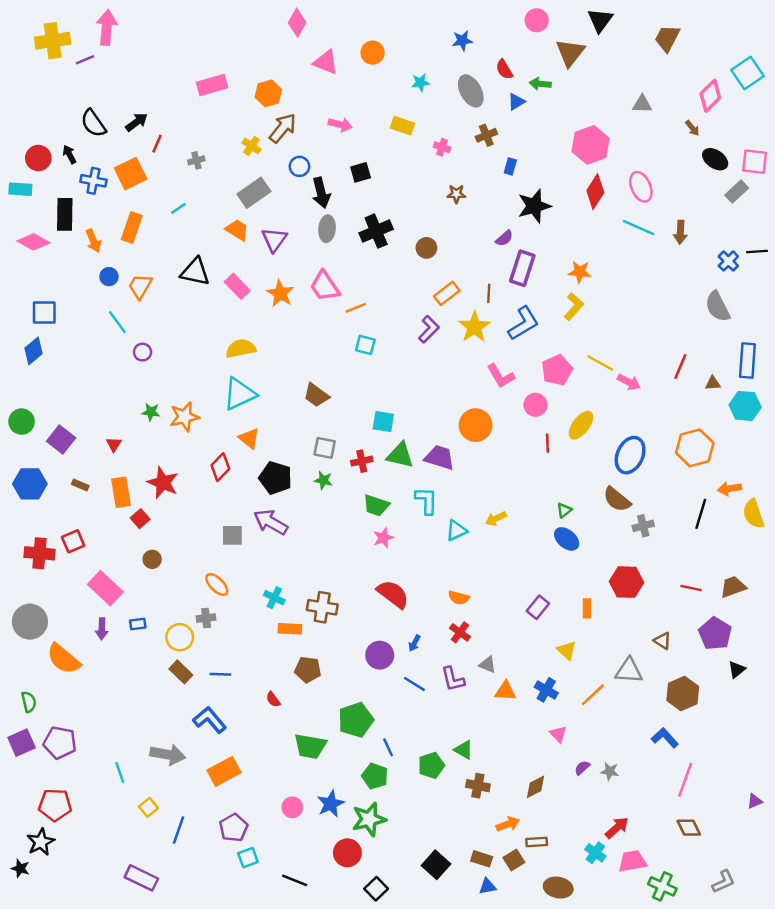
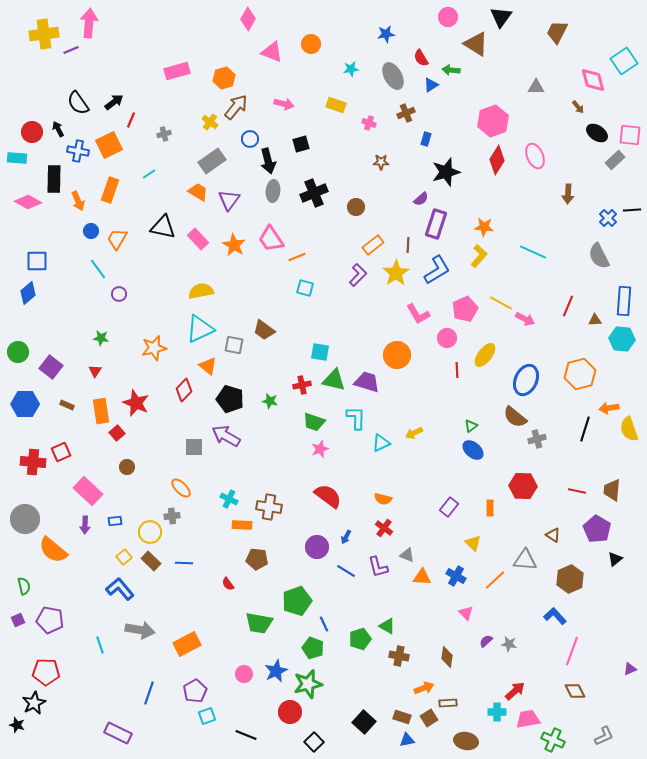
brown triangle: (570, 53) -> (476, 44), turned -36
pink diamond: (710, 96) -> (593, 80), turned -60
cyan line: (638, 227) -> (533, 252), moved
green star: (151, 412) -> (101, 338), moved
gray square: (325, 448) -> (234, 345), moved
brown trapezoid: (733, 587) -> (612, 490), turned -65
blue L-shape: (210, 720) -> (120, 589), moved
purple square: (22, 743) -> (18, 620), size x0.6
brown diamond: (535, 787) -> (447, 657), turned -55
yellow square: (149, 807) -> (124, 557), moved
cyan cross: (595, 853) -> (497, 712), turned -36

